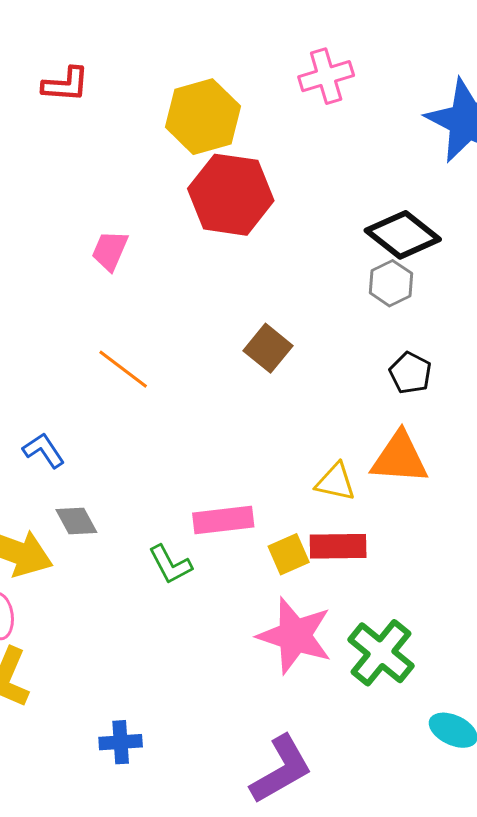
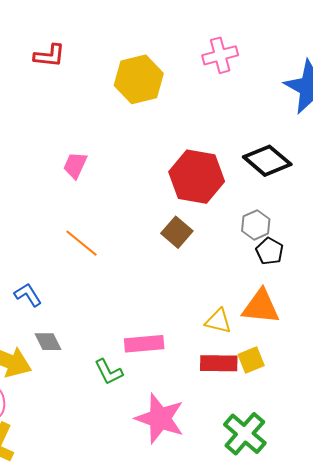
red hexagon: (231, 195) -> (197, 177), moved
gray hexagon: (391, 283) -> (256, 225), moved
yellow square: (289, 554) -> (251, 360), moved
pink star: (295, 636) -> (160, 418), moved

